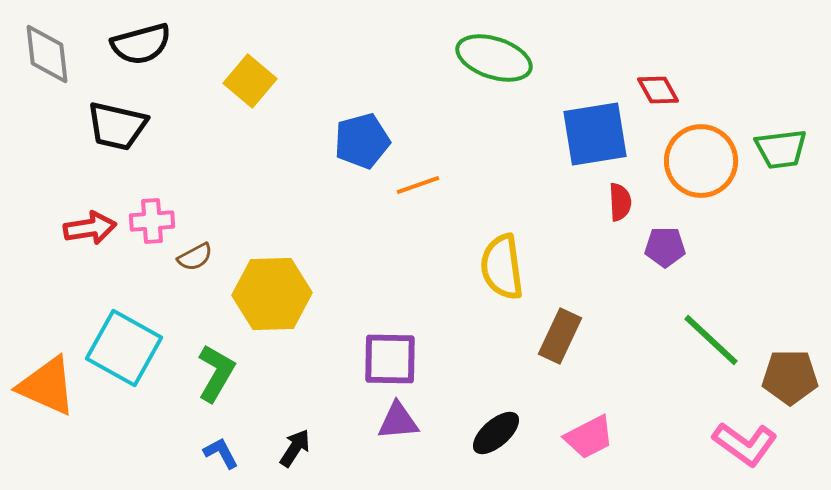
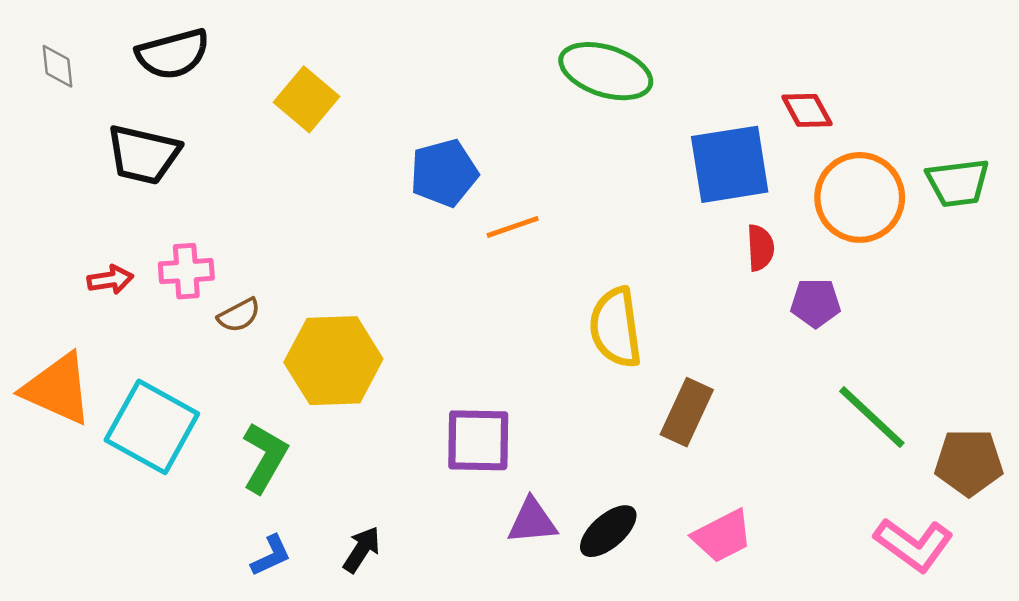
gray diamond: (47, 54) -> (57, 66), size x0.6
red arrow: (90, 228) -> (110, 280), size x0.7
orange triangle: (47, 386) -> (57, 389), moved
purple triangle: (398, 421) -> (532, 521), moved
blue L-shape: (221, 453) -> (271, 556), turned 93

